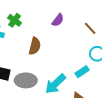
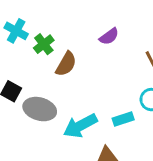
green cross: (15, 20) -> (44, 44), moved

